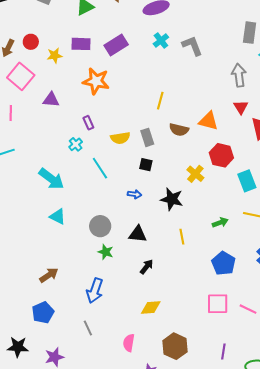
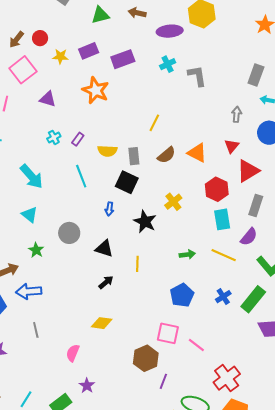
purple rectangle: (81, 44) -> (89, 51), turned -36
gray arrow: (239, 75) -> (237, 114), size x0.7
purple rectangle: (88, 123) -> (78, 139), moved, turned 48
brown semicircle: (179, 130) -> (166, 155), turned -66
cyan cross: (76, 144) -> (54, 137), moved
red hexagon: (221, 155) -> (217, 189), moved
black square: (146, 165) -> (127, 182), size x1.6
blue arrow: (134, 194) -> (109, 209), turned 80
yellow line: (182, 237) -> (137, 264), moved
green star: (106, 252) -> (36, 250), moved
blue arrow: (95, 291) -> (29, 291), moved, turned 55
brown hexagon: (175, 346) -> (146, 358), moved

